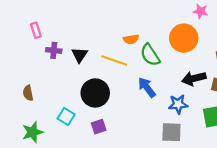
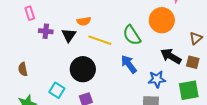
orange semicircle: (131, 39) -> (84, 21), moved
black arrow: (194, 78) -> (171, 56), turned 45

